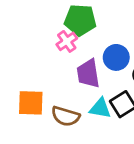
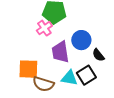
orange square: (31, 103) -> (28, 69), moved

